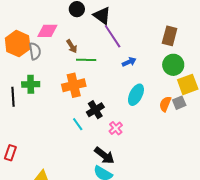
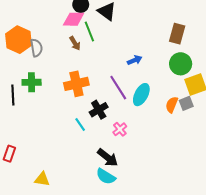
pink diamond: (47, 31) -> (74, 19), moved
purple line: (113, 36) -> (118, 88), moved
green line: (86, 60) -> (89, 32), moved, turned 66

